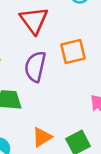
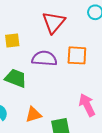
purple semicircle: (35, 67) -> (44, 58), turned 65

